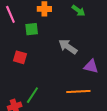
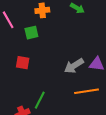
gray arrow: (68, 47) -> (74, 66), moved, turned -60

